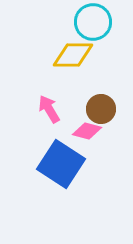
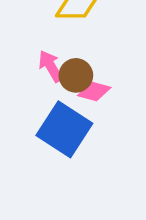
brown circle: (101, 109) -> (76, 75), moved

